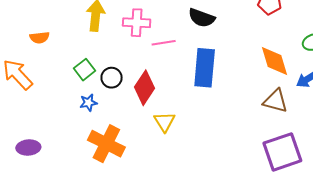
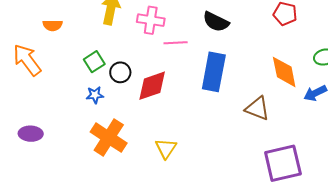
red diamond: (144, 88) -> (152, 86), turned 32
brown triangle: (275, 101) -> (257, 108), moved
yellow triangle: (164, 122) -> (166, 148), moved

